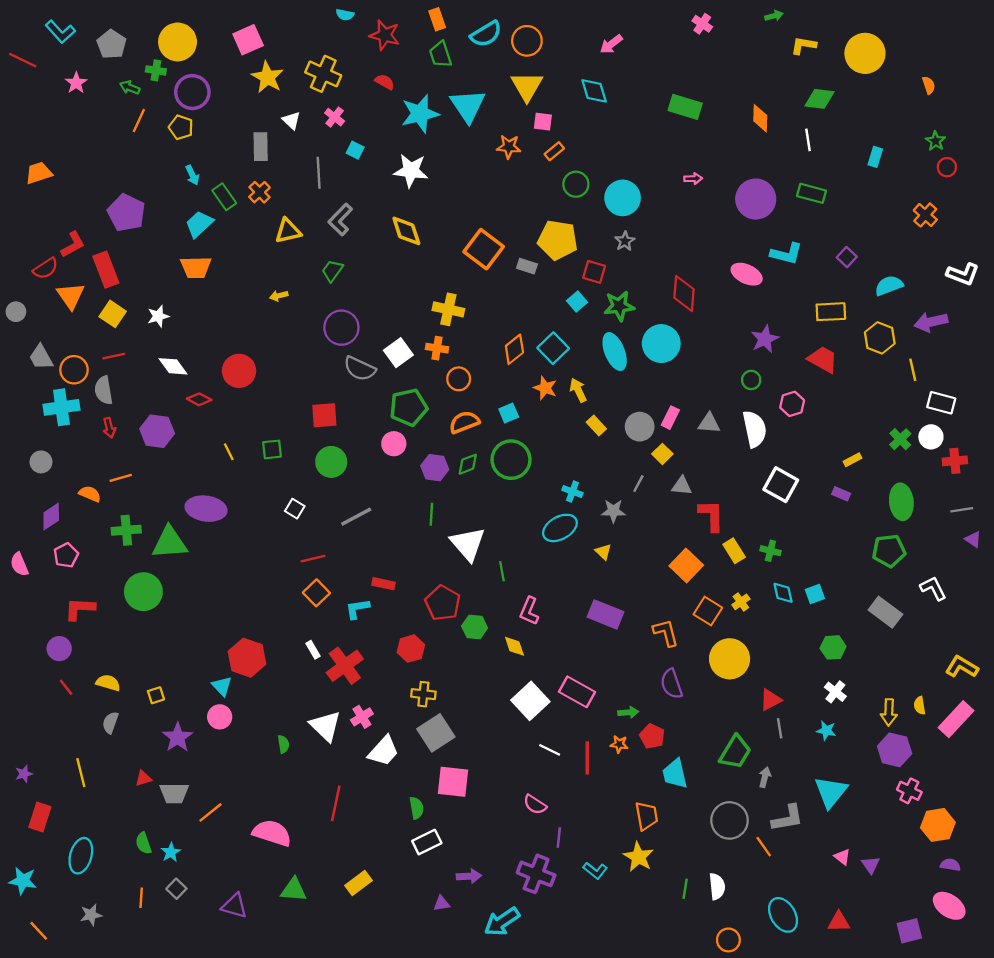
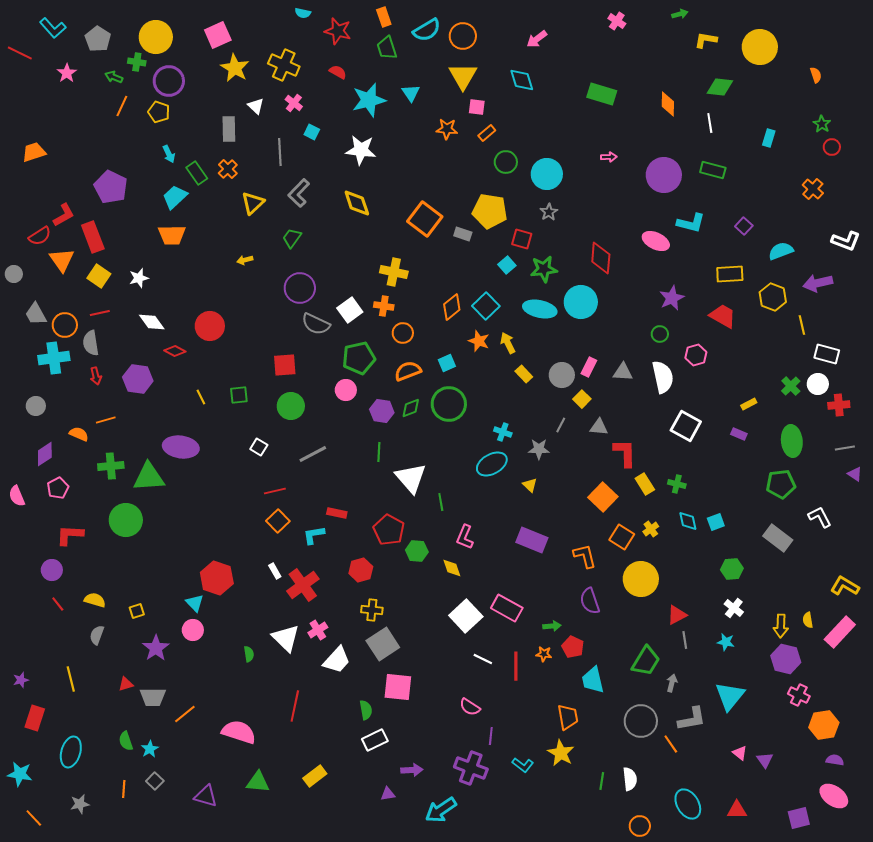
cyan triangle: (468, 106) -> (411, 93), size x0.6
yellow triangle: (288, 231) -> (253, 203), turned -30
cyan ellipse: (615, 352) -> (540, 309), turned -56

